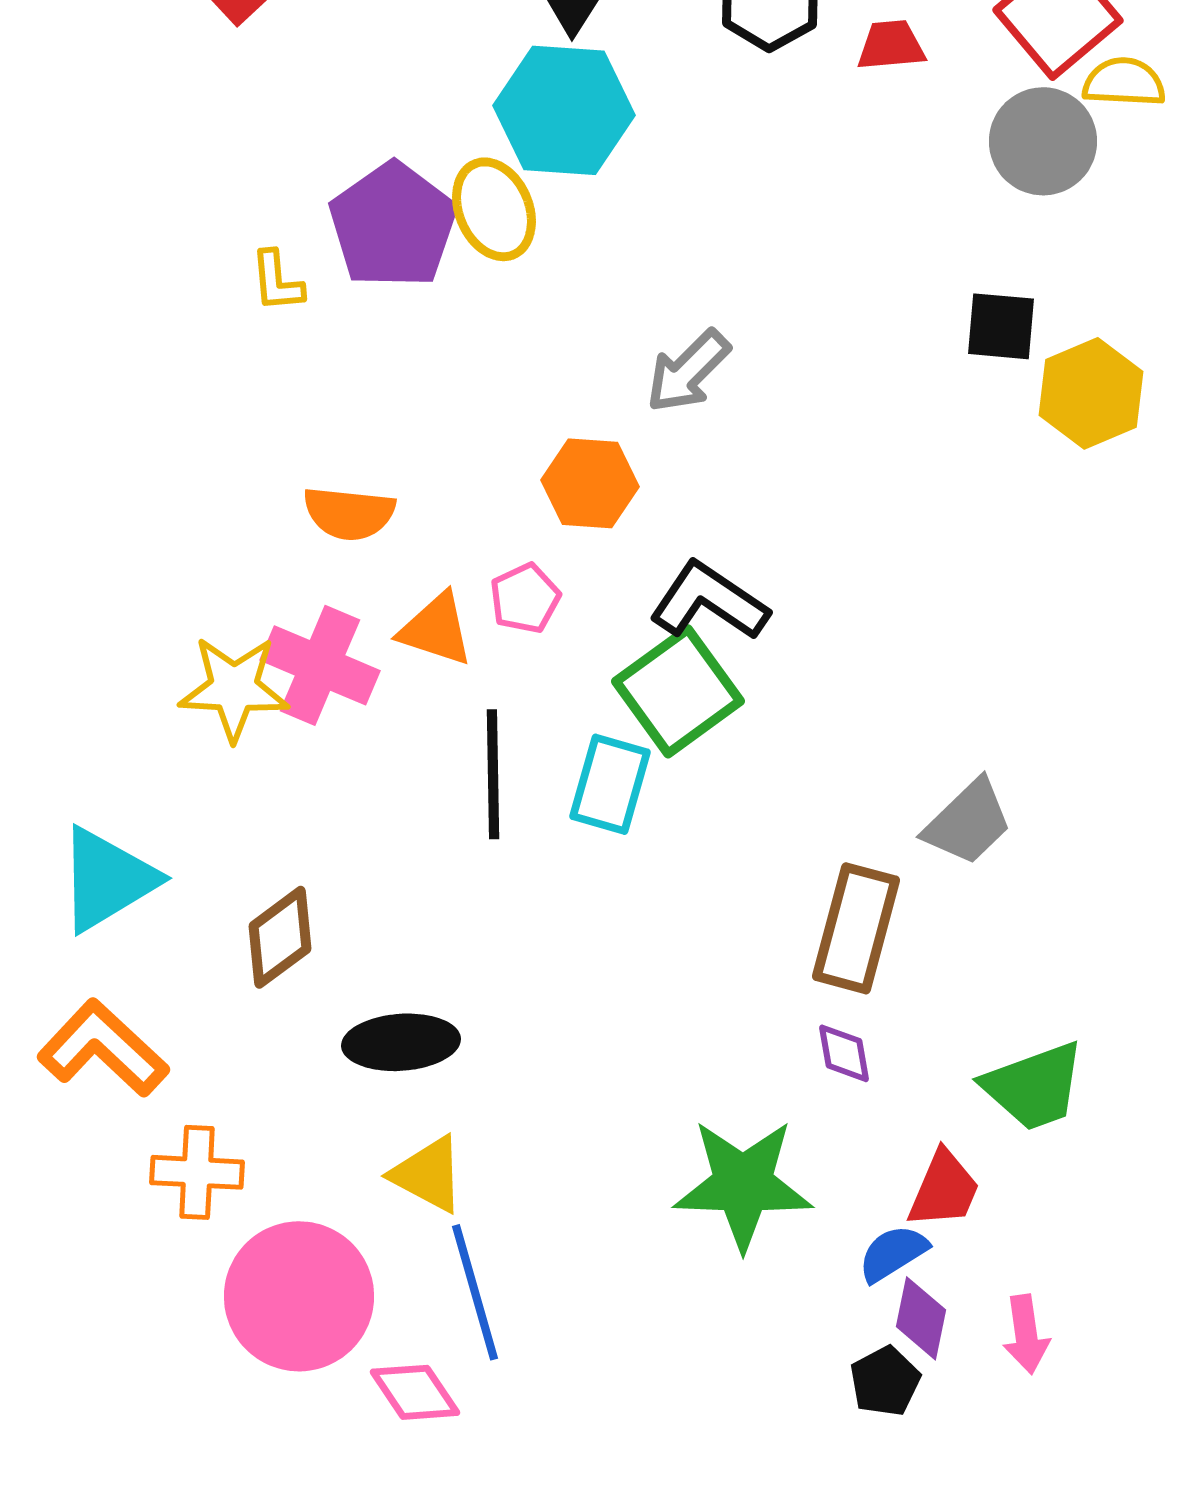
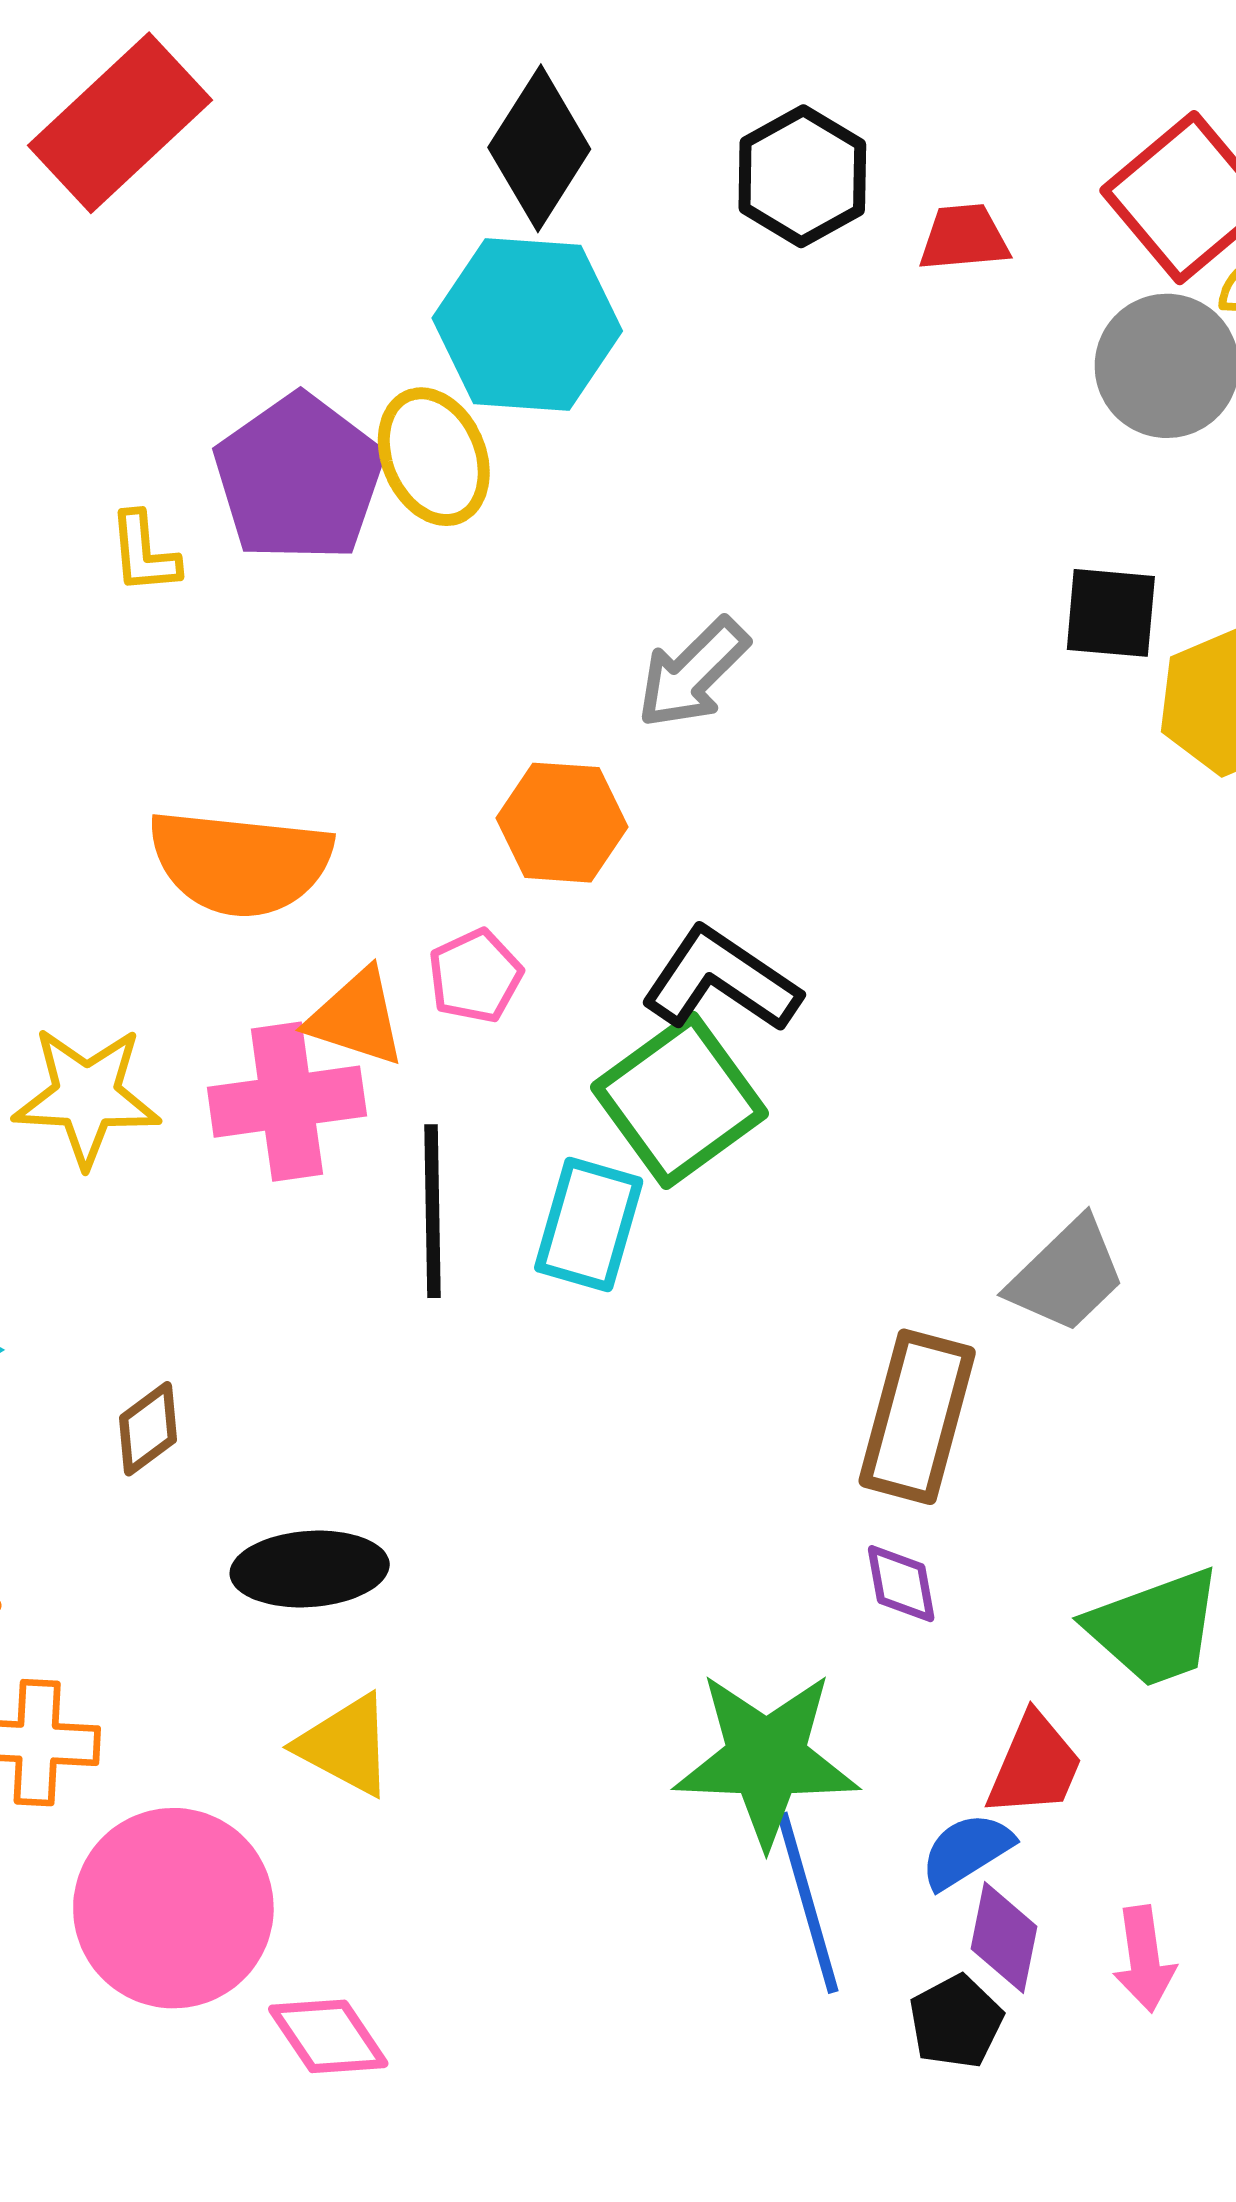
orange semicircle: (349, 513) -> (240, 863), size x1.5
pink cross: (320, 665) -> (287, 1102), moved, turned -31
brown diamond: (280, 937) -> (148, 1429), size x0.7
blue line: (475, 1292) -> (808, 1903), moved

